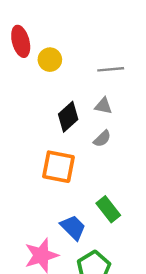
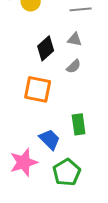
green rectangle: (108, 209) -> (79, 124), turned 30

